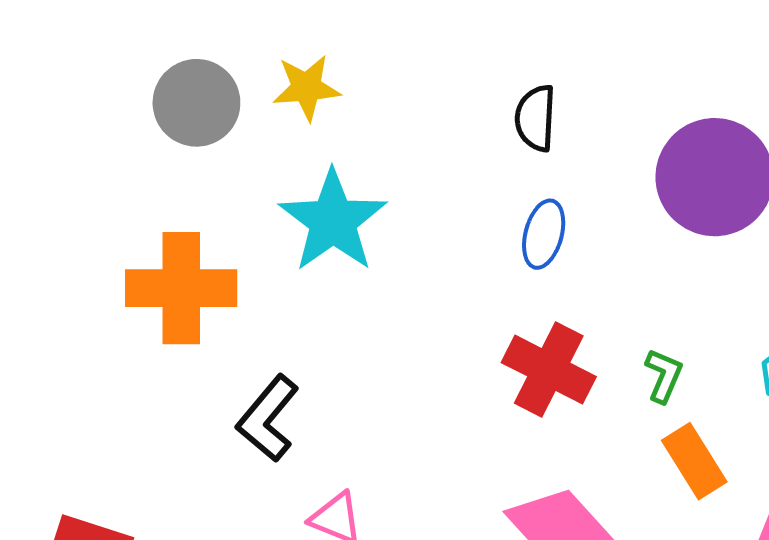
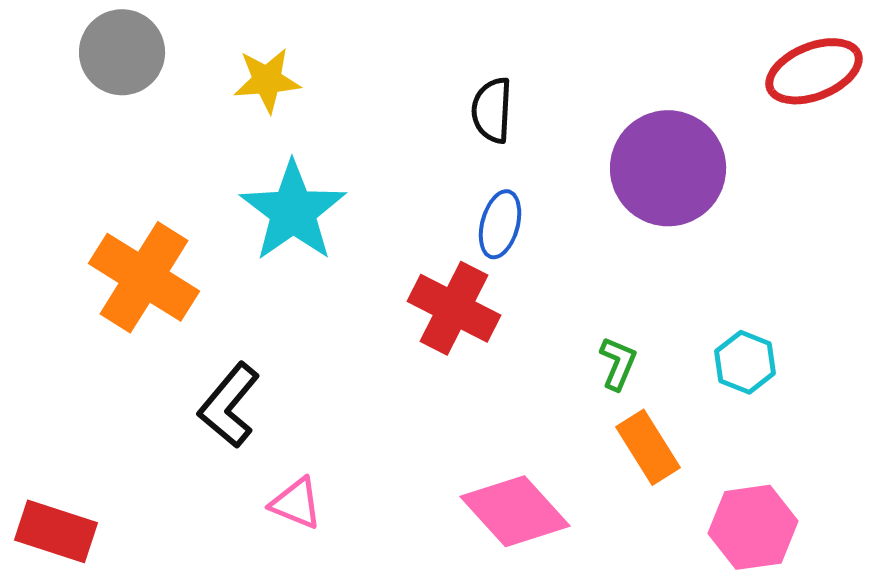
gray circle: (196, 103) -> (122, 52), moved
orange cross: (181, 288) -> (144, 277), turned 32
red cross: (549, 370) -> (454, 308), moved

